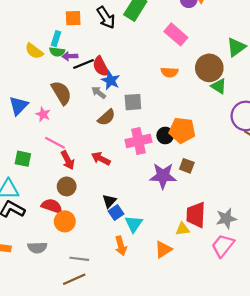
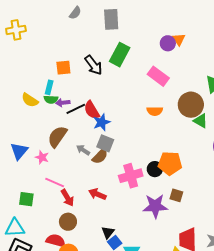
blue star: (111, 80) -> (102, 122), turned 30
brown semicircle: (61, 93) -> (57, 137), turned -110
gray arrow: (99, 93) -> (83, 150), moved
gray square: (133, 102) -> (105, 143), moved, turned 30

